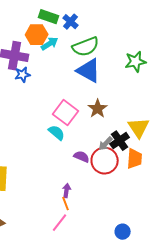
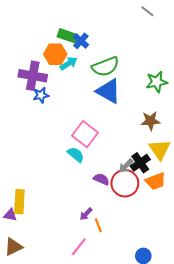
blue cross: (71, 22) -> (81, 41), moved
brown star: (98, 109) -> (150, 121), moved, turned 30
orange trapezoid: (135, 159) -> (156, 181), turned 65
purple arrow: (67, 191) -> (86, 214), turned -144
orange line: (66, 204) -> (98, 225), moved

